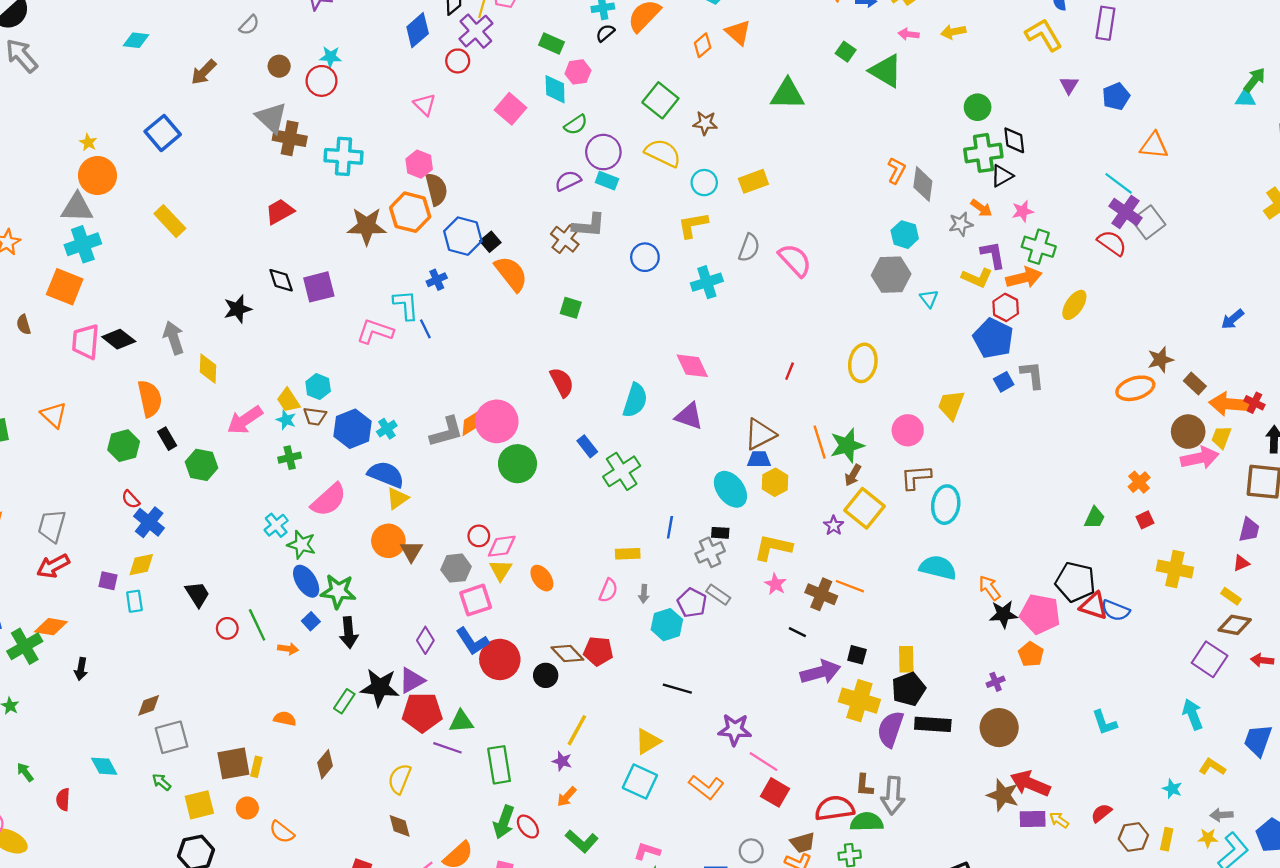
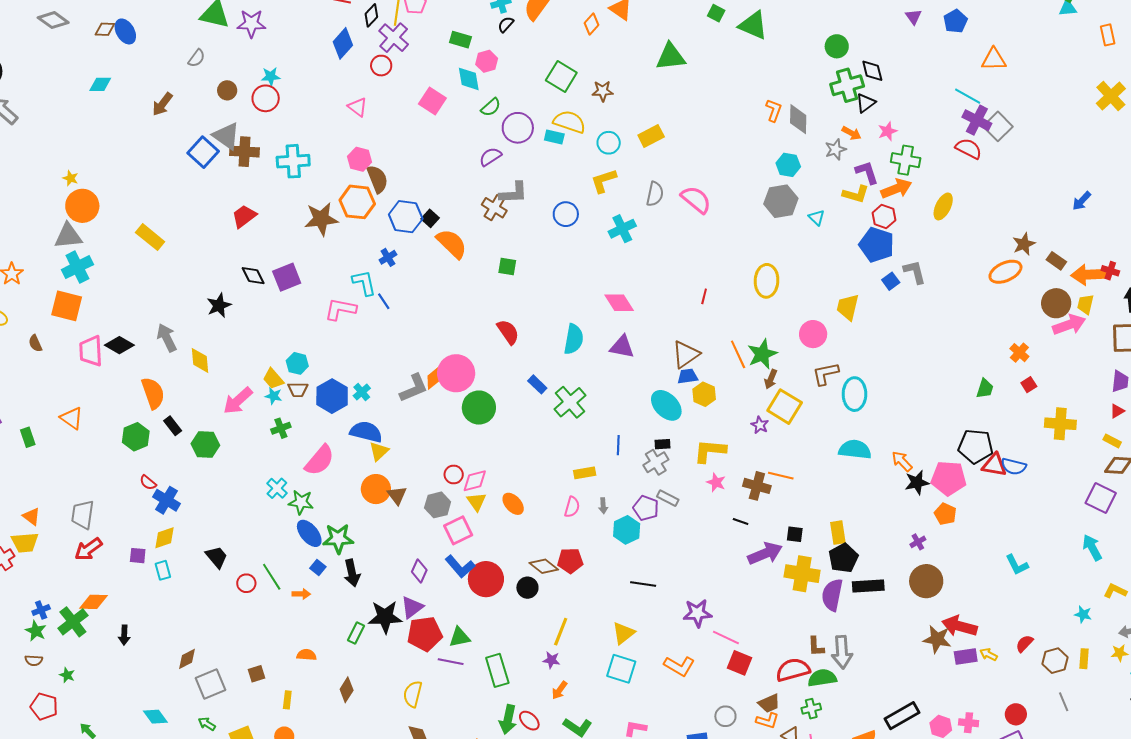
blue square: (163, 133) -> (203, 152), moved
cyan rectangle: (607, 181) -> (554, 137), moved
brown square: (233, 763) -> (257, 674), moved, size x0.6

